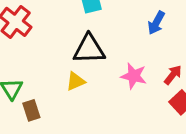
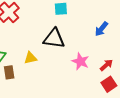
yellow triangle: (76, 81) -> (31, 58), moved

